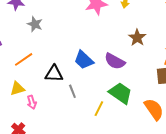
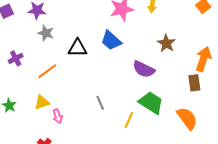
gray star: (35, 24) -> (46, 33), moved
blue trapezoid: (84, 60) -> (111, 41), moved
black triangle: (54, 74) -> (78, 48), moved

